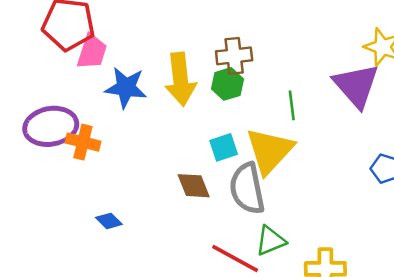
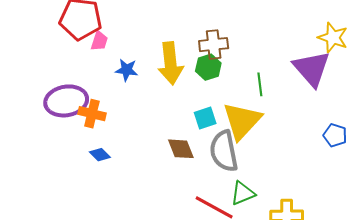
pink trapezoid: (92, 52) -> (99, 41), size x0.7
blue star: (126, 88) -> (127, 70), size x0.7
blue diamond: (109, 221) -> (100, 155), moved

